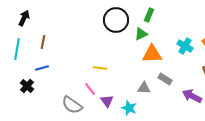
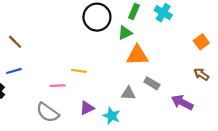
brown line: (43, 42) -> (15, 42), turned -56
cyan cross: (185, 46) -> (163, 13), moved
pink line: (90, 89) -> (58, 86), moved, turned -56
purple triangle: (107, 101) -> (87, 108), turned 40

